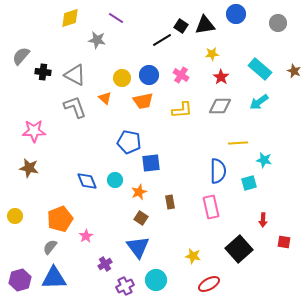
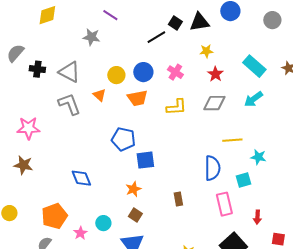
yellow diamond: (70, 18) -> (47, 15), moved
cyan circle: (115, 180) -> (103, 223), moved
brown rectangle: (170, 202) -> (178, 199), moved
pink rectangle: (211, 207) -> (224, 204), moved

